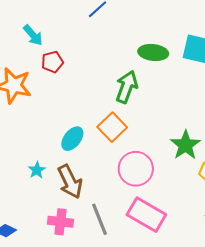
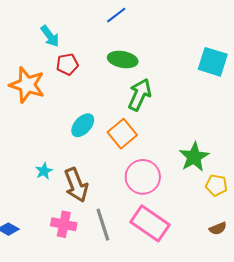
green ellipse: (153, 52) -> (123, 60), moved
cyan ellipse: (72, 139) -> (83, 125), moved

